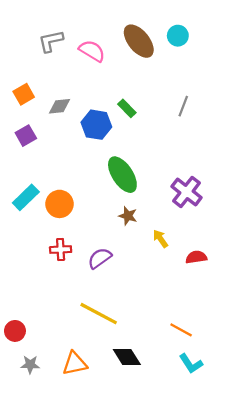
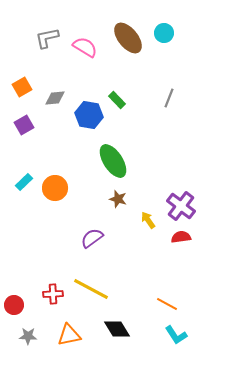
purple cross: (187, 192) -> (181, 206), moved
cyan rectangle: (26, 197) -> (24, 182), size x0.7
red cross: (61, 250) -> (53, 294), moved

